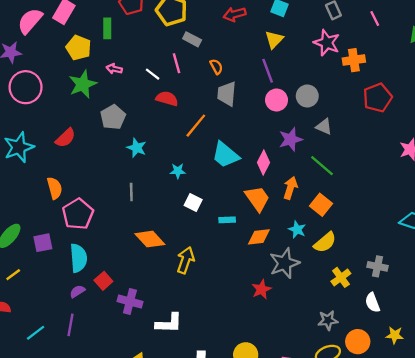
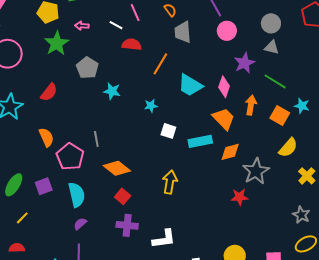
gray circle: (307, 96) -> (271, 23), moved
gray line: (131, 192) -> (96, 139), moved
cyan rectangle: (227, 220) -> (200, 141), size x1.6
cyan star: (297, 230) -> (302, 106), moved
orange diamond: (150, 239) -> (117, 168), moved
red square: (103, 281) -> (123, 196), moved
red star: (261, 289) -> (240, 197), turned 30
gray star: (328, 320) -> (301, 215), turned -30

